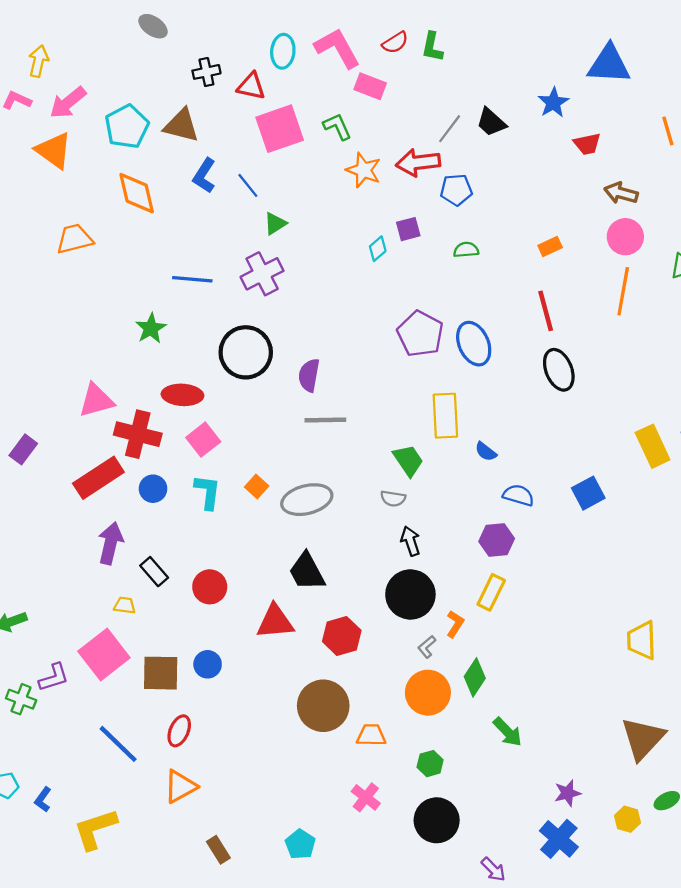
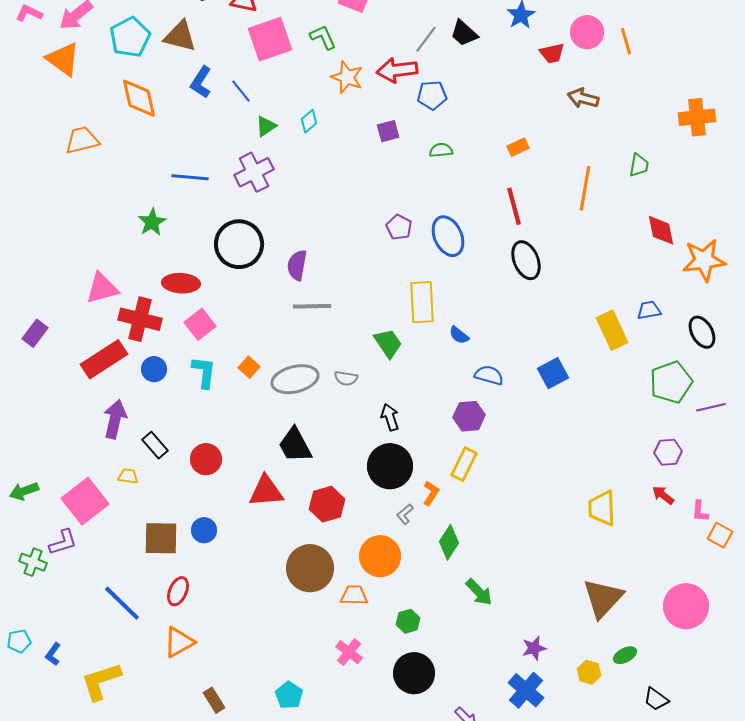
pink circle: (625, 237) -> (587, 32), moved
cyan diamond: (378, 249) -> (309, 121), moved
purple pentagon: (420, 334) -> (399, 227), size x0.6
gray semicircle: (393, 498) -> (346, 378), moved
pink square: (104, 654) -> (85, 501), moved
orange circle: (428, 693) -> (380, 556), moved

